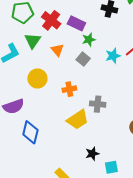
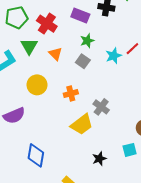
purple rectangle: (76, 23) -> (80, 15), moved
gray cross: (98, 104) -> (101, 107), turned 35
blue diamond: (30, 132) -> (36, 155), moved
cyan square: (111, 167) -> (130, 150), moved

